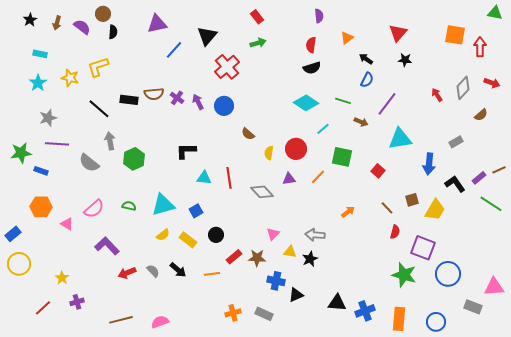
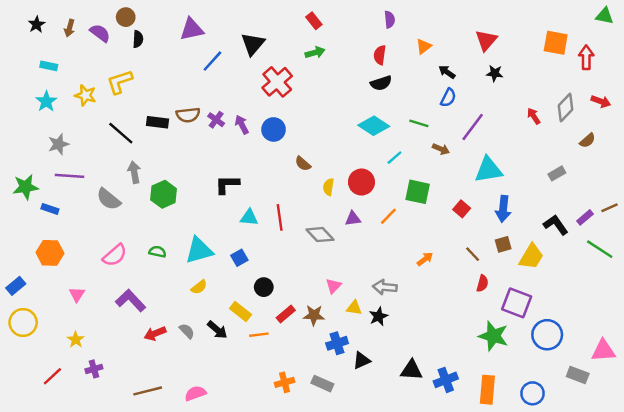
blue arrow: (429, 164) -> (503, 209), moved
pink triangle: (67, 224) -> (77, 294), moved, turned 32
yellow rectangle: (188, 240) -> (241, 312), moved
blue cross: (276, 281) -> (337, 343), turned -30

